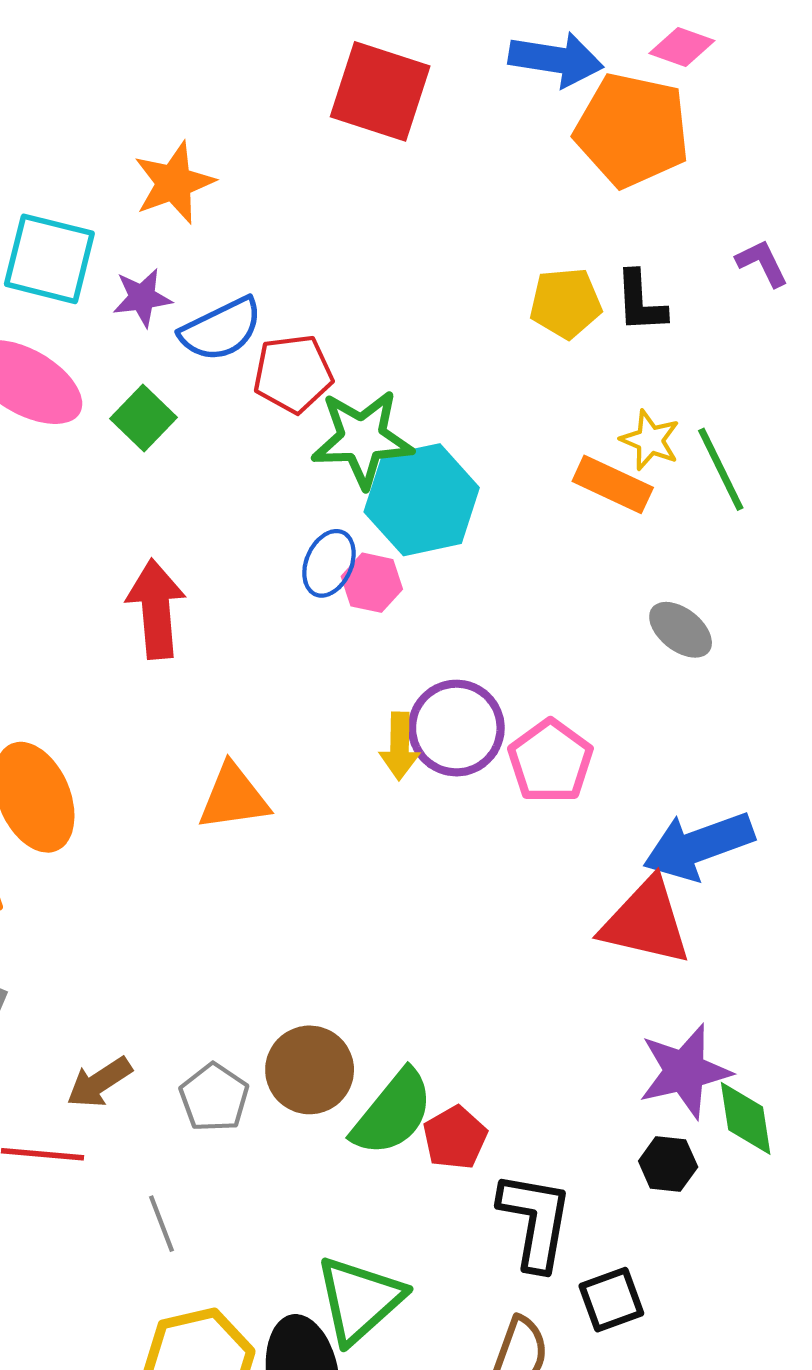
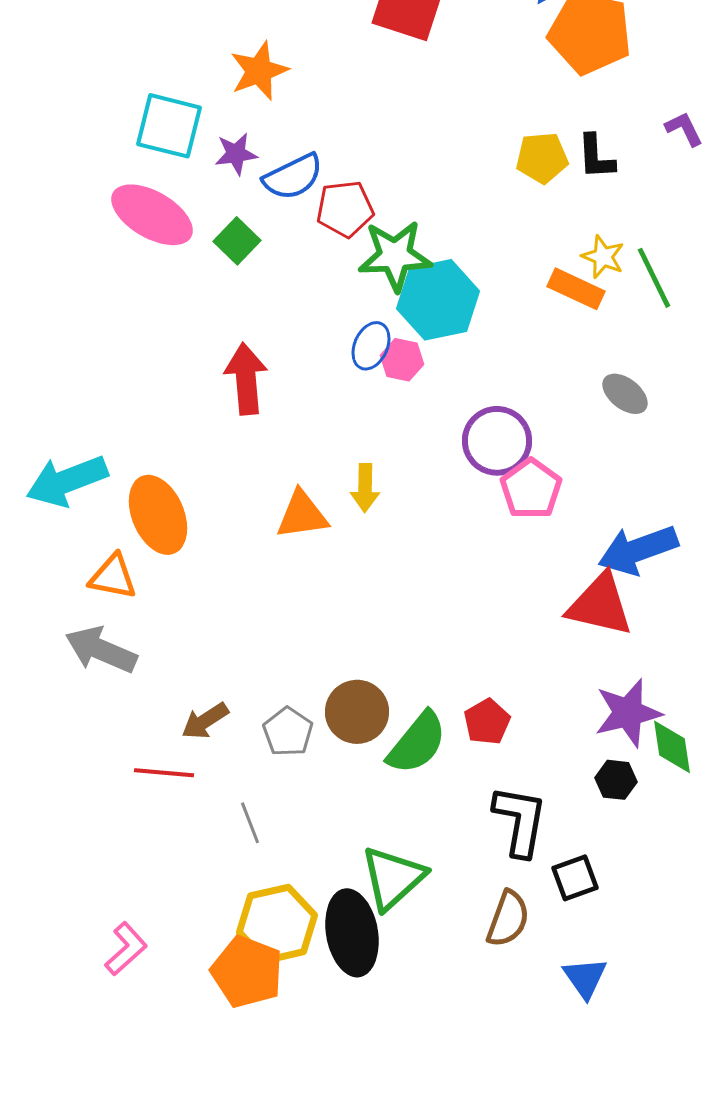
purple circle: (456, 728) -> (497, 441), moved
yellow arrow: (400, 746) -> (365, 488), moved
red pentagon: (455, 1138) -> (487, 722), moved

